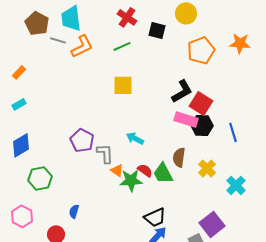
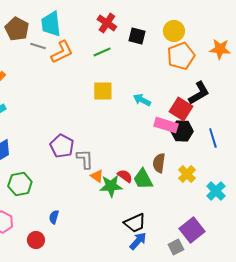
yellow circle: (186, 13) -> (174, 31), moved
black L-shape: (182, 91) -> (199, 93), moved
cyan arrow: (135, 138) -> (142, 100), moved

